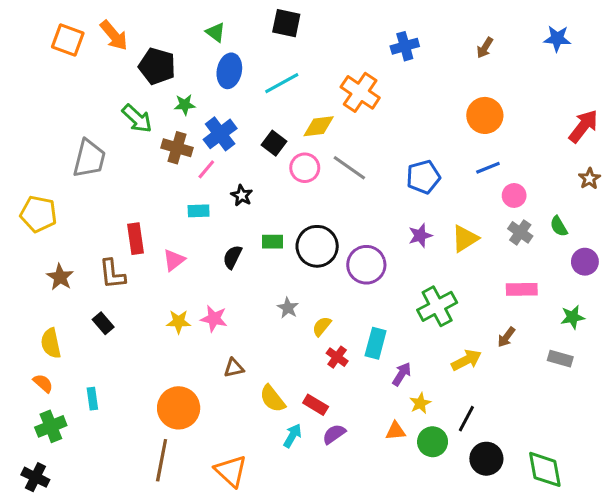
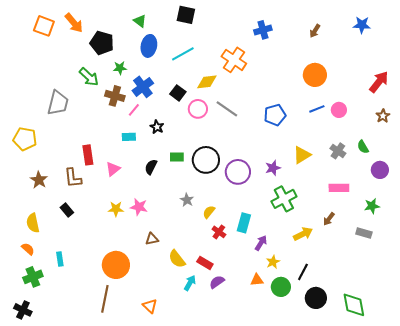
pink circle: (514, 195) -> (339, 110), moved
purple star: (420, 236) -> (273, 168), moved
orange triangle: (231, 471) -> (150, 306), size x0.7

